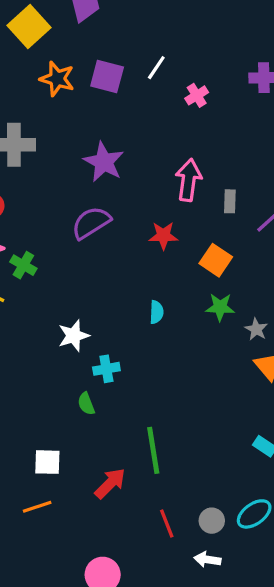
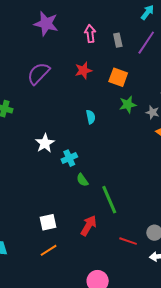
purple star: (104, 162) -> (46, 24), moved
pink arrow: (189, 180) -> (90, 34), size x0.7
green semicircle: (86, 404) -> (82, 180), moved
red line: (167, 524) -> (128, 241), turned -36

